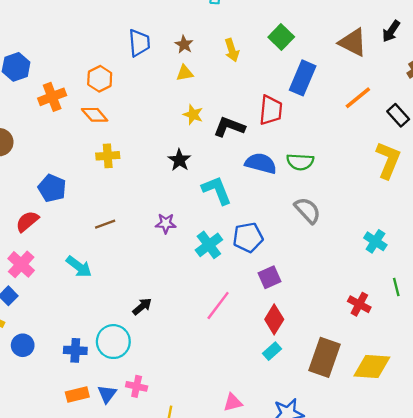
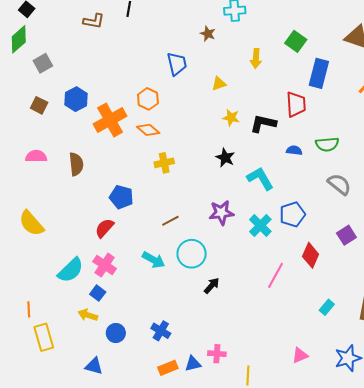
brown star: (184, 44) -> (208, 34), moved
yellow arrow: (232, 50) -> (256, 59), turned 30
orange cross: (52, 97) -> (110, 120), size x1.4
blue semicircle: (261, 163) -> (294, 150), size x0.6
purple star: (166, 223) -> (221, 213), size x1.4
purple square: (270, 277) -> (346, 235), moved
red diamond: (274, 319) -> (311, 255), moved
cyan circle: (113, 342) -> (192, 254), moved
blue cross: (75, 350) -> (161, 331), turned 36
blue triangle: (107, 394) -> (193, 364), turned 48

